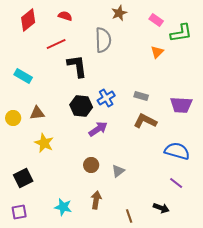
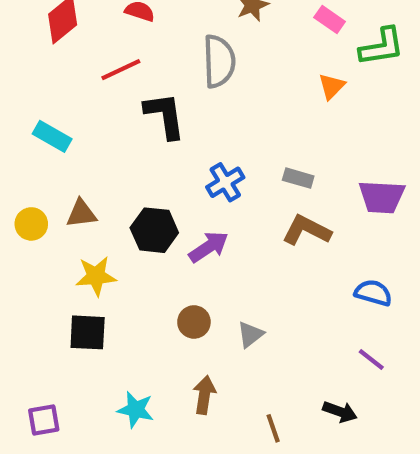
black hexagon: (81, 106) -> (154, 230), moved
yellow star: (44, 143) -> (96, 276), turned -30
blue semicircle: (177, 151) -> (373, 293), size x0.7
black square: (23, 178) -> (88, 332), moved, turned 30

